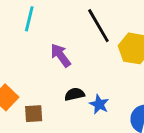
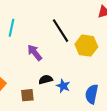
brown square: (34, 114) -> (27, 95), moved

